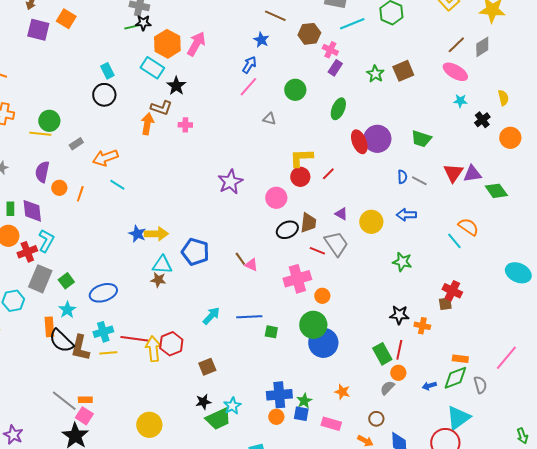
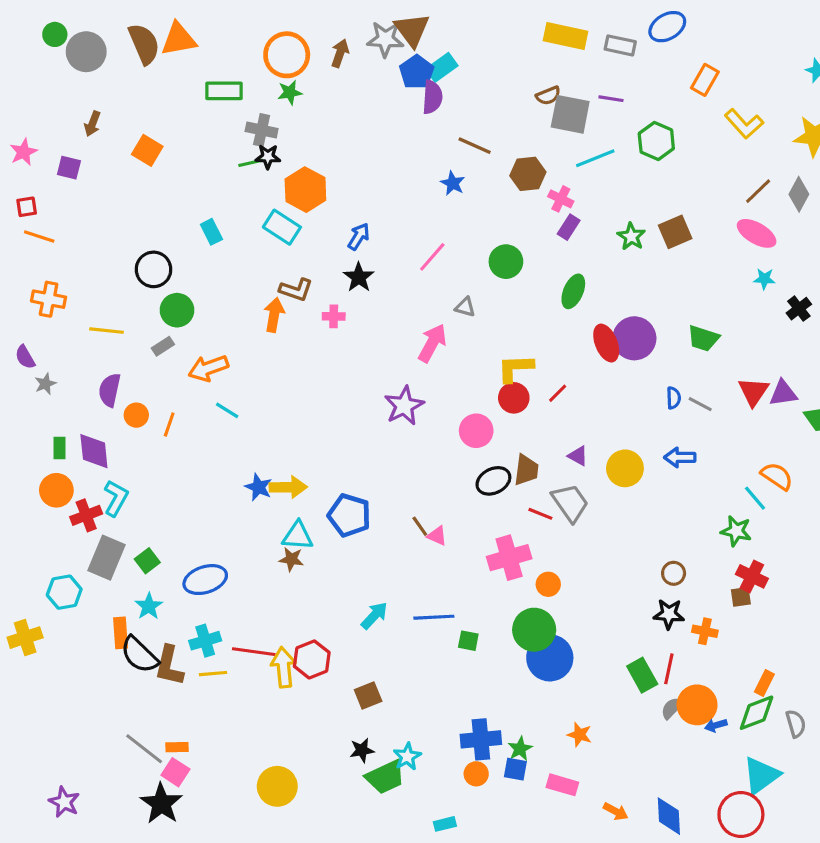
purple square: (38, 30) -> (69, 168), moved, size x0.7
pink arrow: (196, 44) -> (432, 343), moved
gray diamond: (482, 47) -> (799, 194), turned -30
blue arrow: (249, 65) -> (359, 237), moved
black star: (176, 86) -> (359, 277), moved
black circle: (104, 95) -> (154, 269), moved
green circle: (49, 121) -> (177, 310), moved
green star: (402, 262) -> (736, 531), moved
orange rectangle: (460, 359) -> (764, 683), turned -70
orange circle: (398, 373) -> (697, 705), moved, size x1.6
gray semicircle: (387, 388) -> (672, 708), moved
brown circle: (376, 419) -> (674, 573), moved

